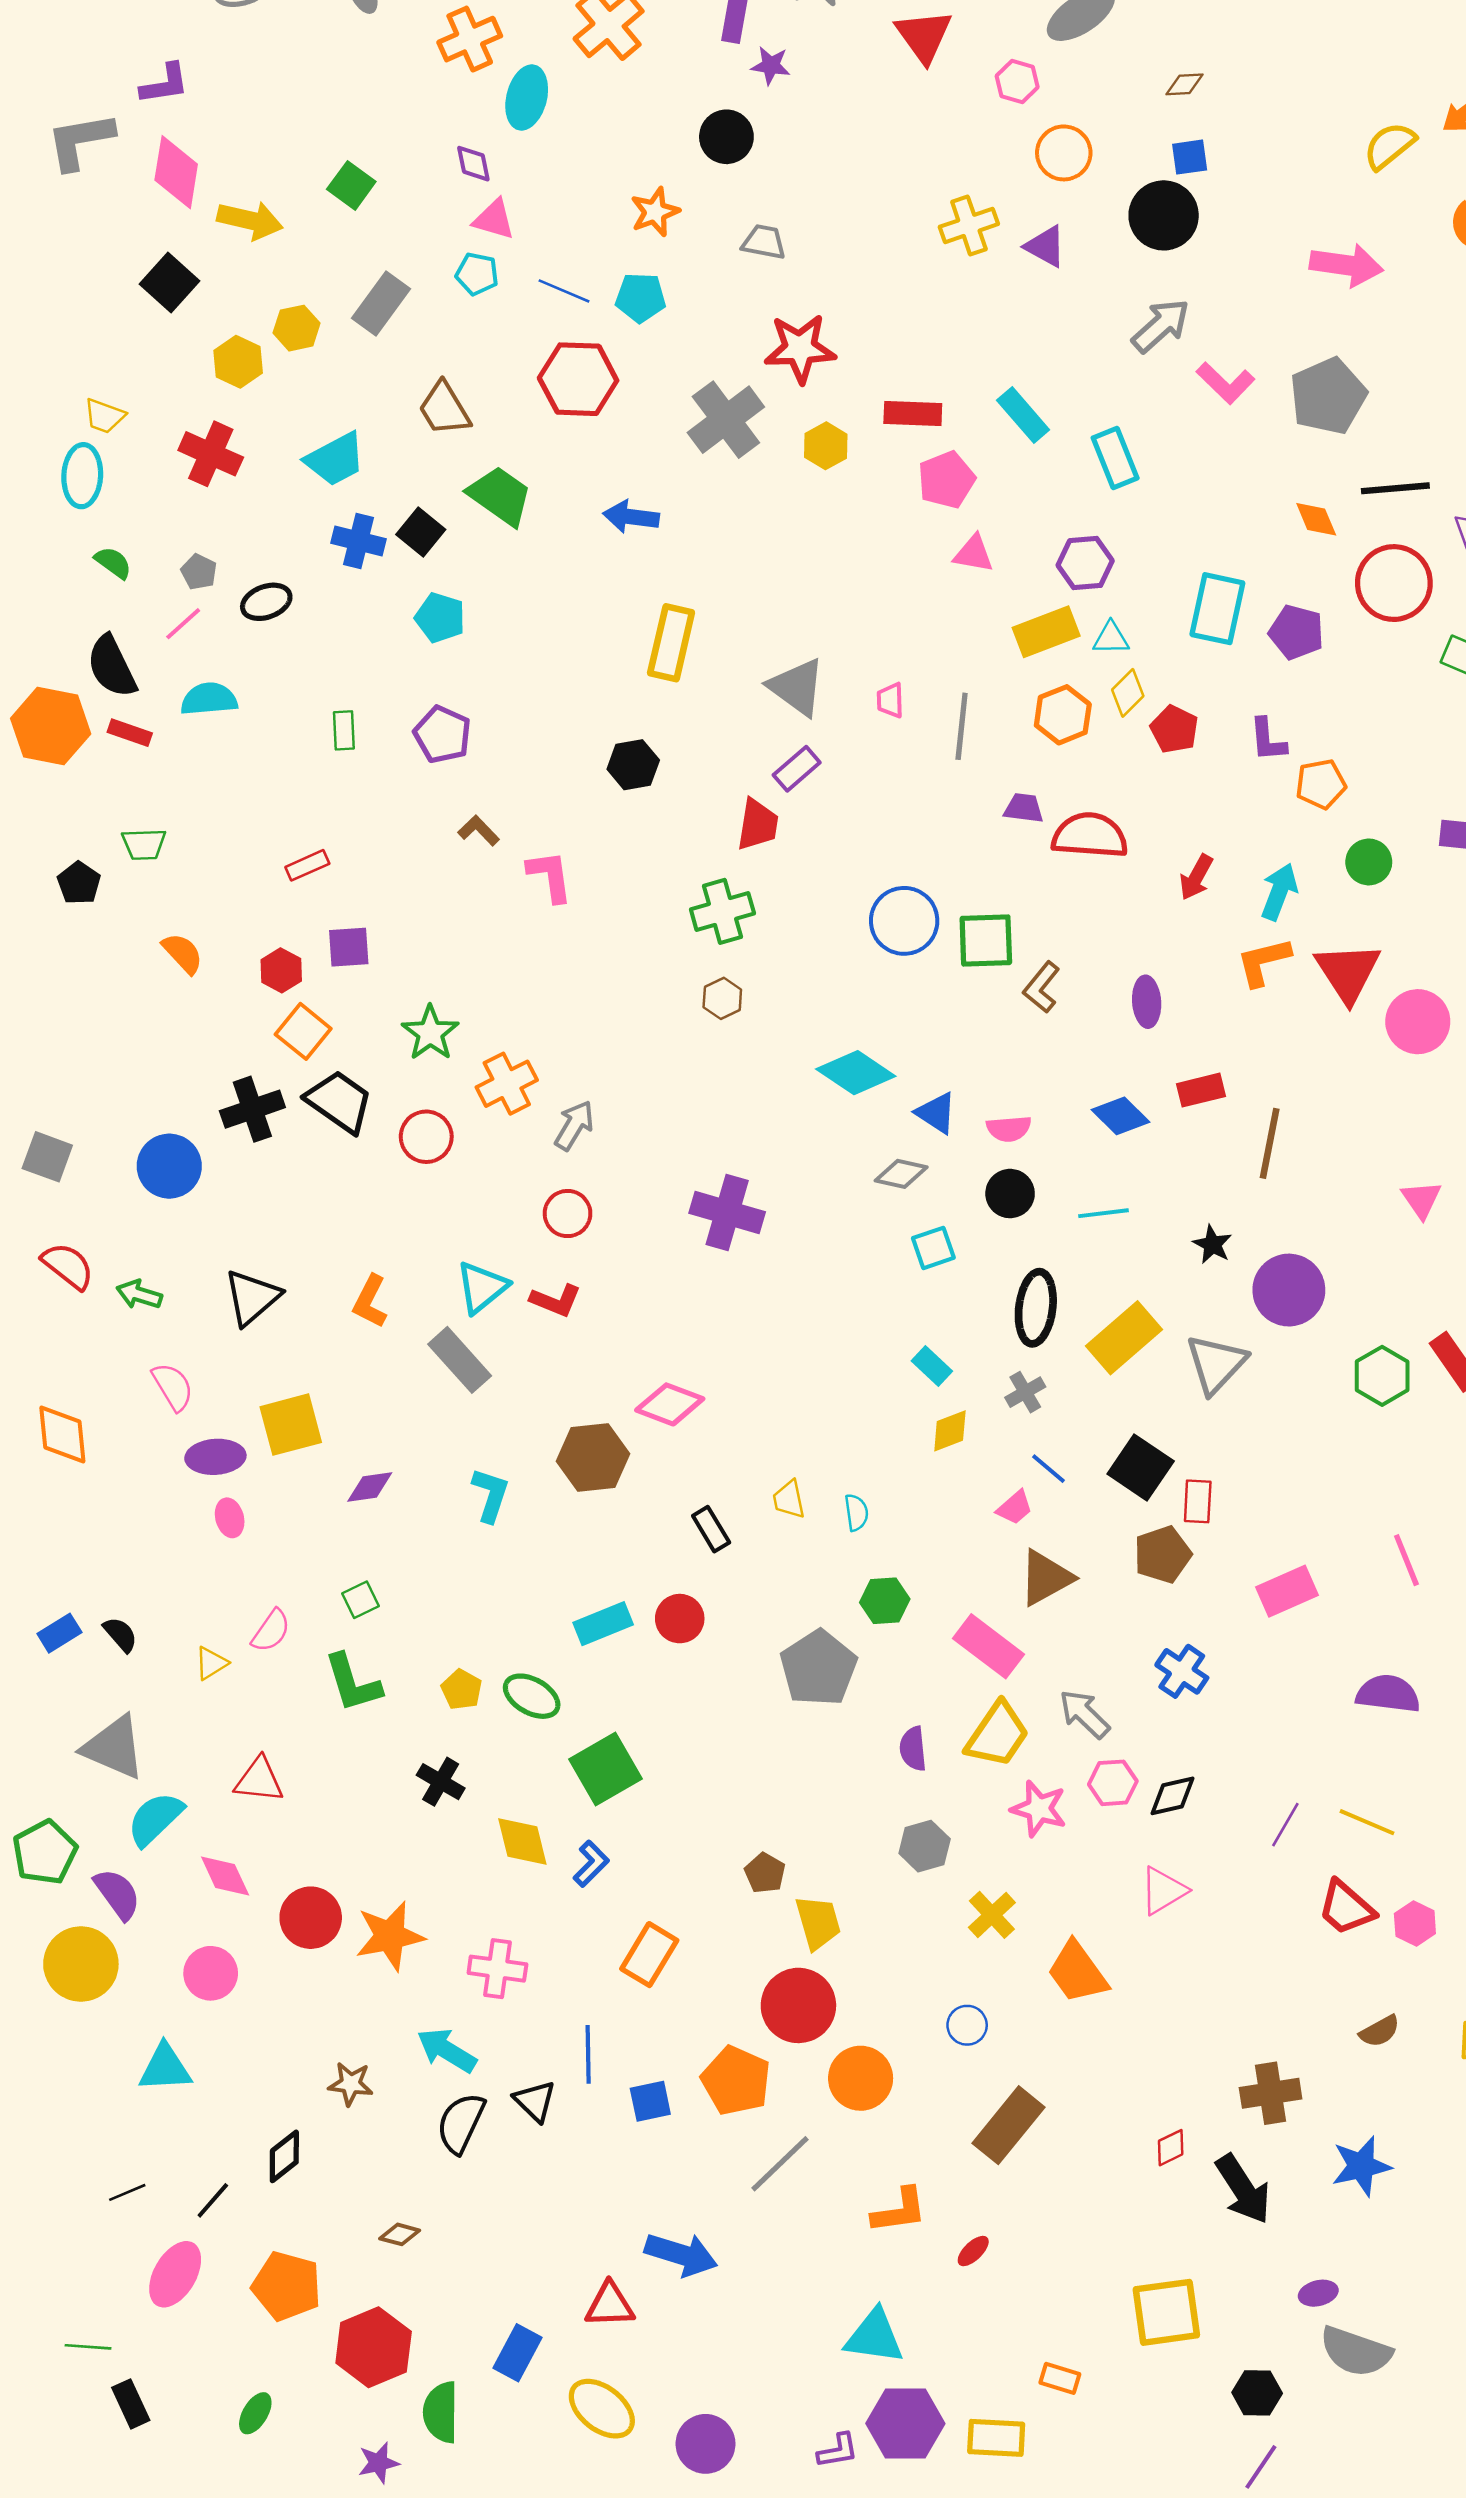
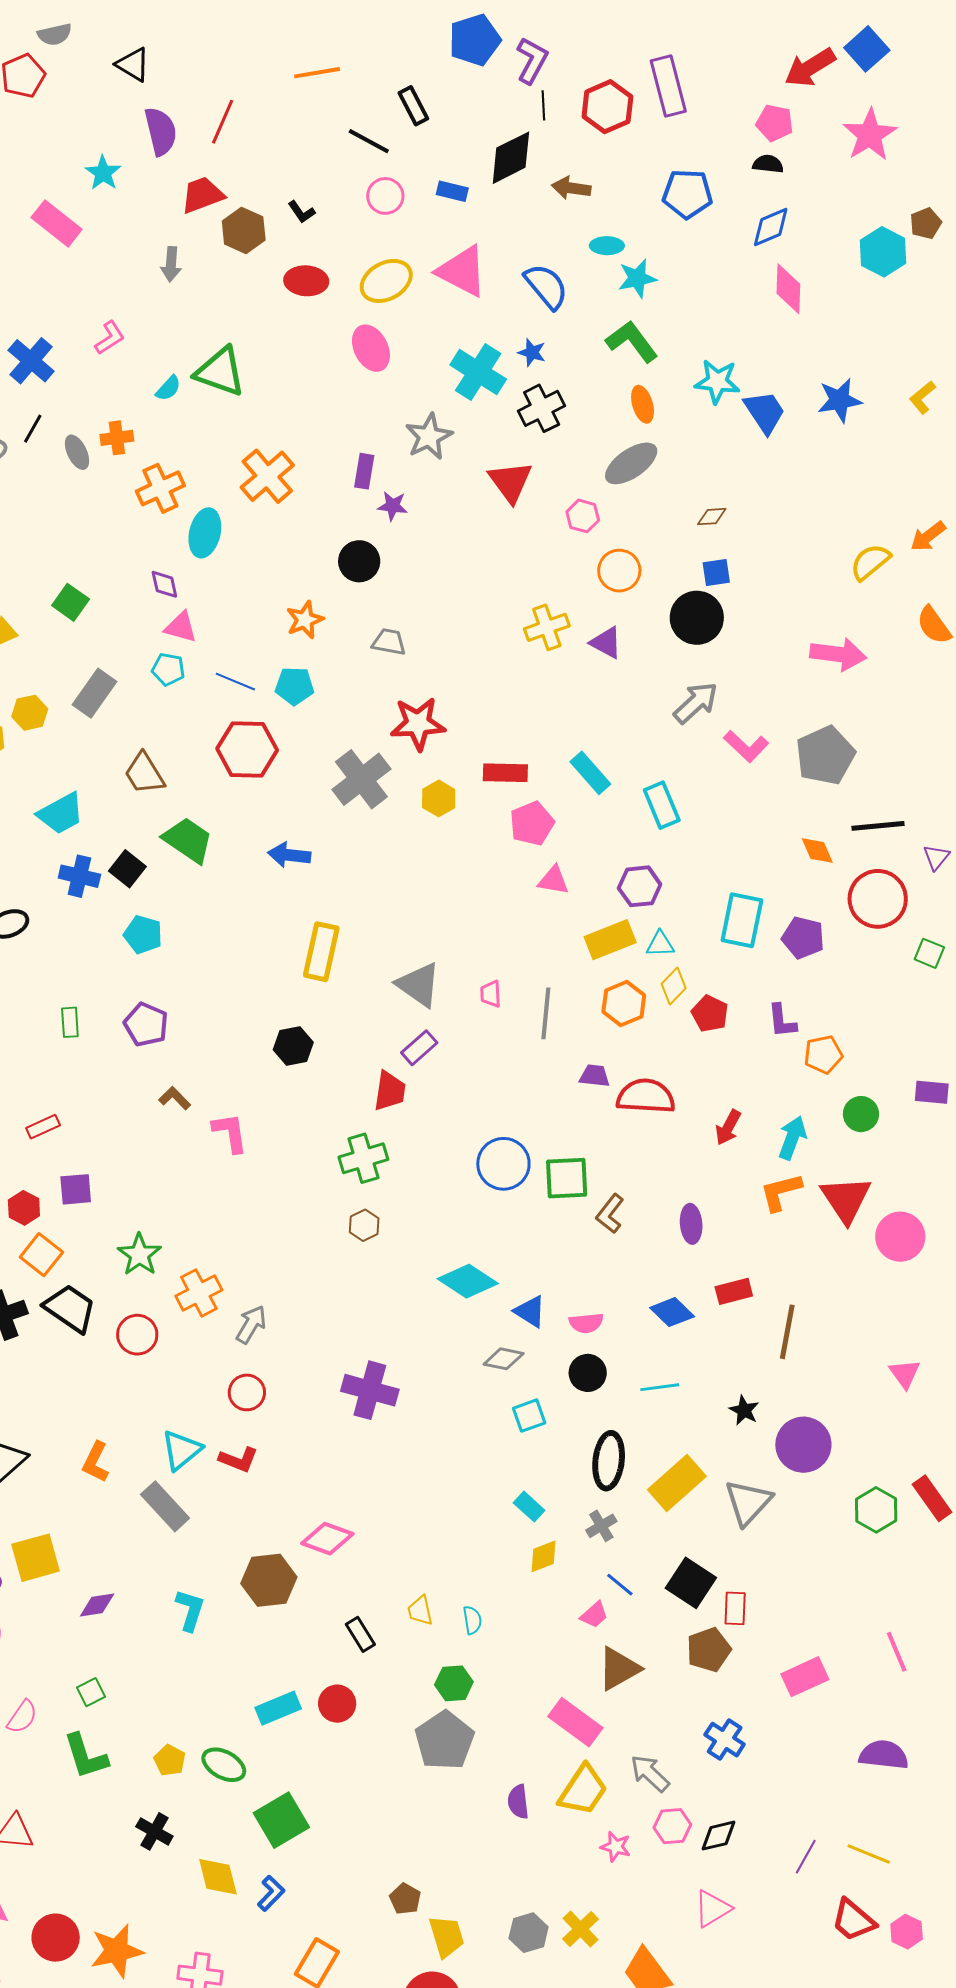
green hexagon: (885, 1601) -> (454, 1683), moved
pink star: (1039, 1809) -> (616, 1847), size x0.7
gray hexagon: (925, 1846) -> (529, 1933), moved

